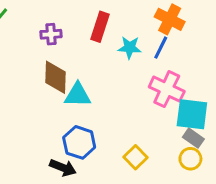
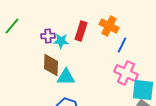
orange cross: (170, 19) -> (109, 26), moved
cyan star: (130, 48) -> (61, 41), moved

